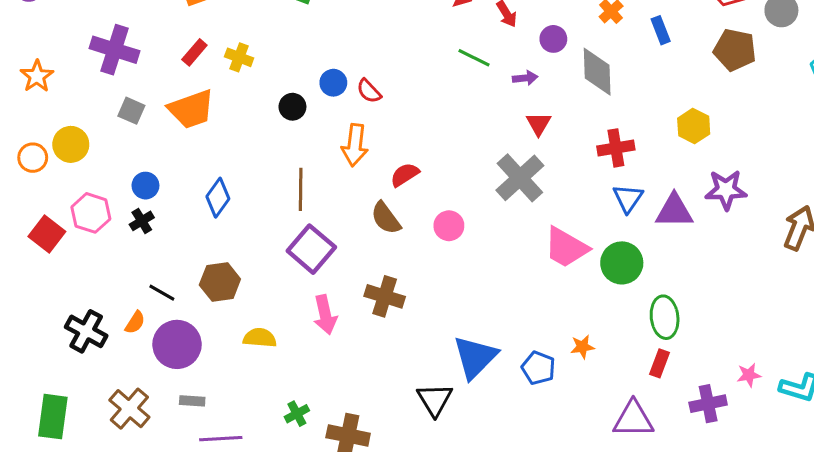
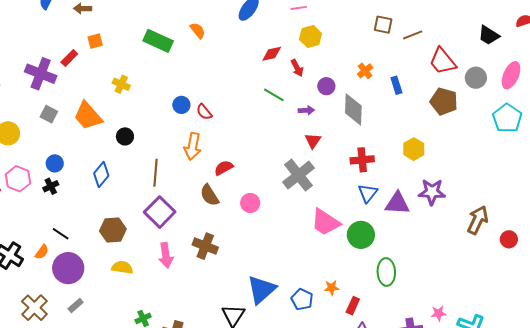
red rectangle: (194, 52) -> (69, 58), moved
black circle: (292, 107) -> (125, 136), moved
orange trapezoid: (191, 109) -> (88, 116), turned 64
brown hexagon: (220, 282) -> (113, 230), moved
red rectangle: (660, 363) -> (353, 306), moved
gray rectangle: (192, 401) -> (76, 305), turned -49

